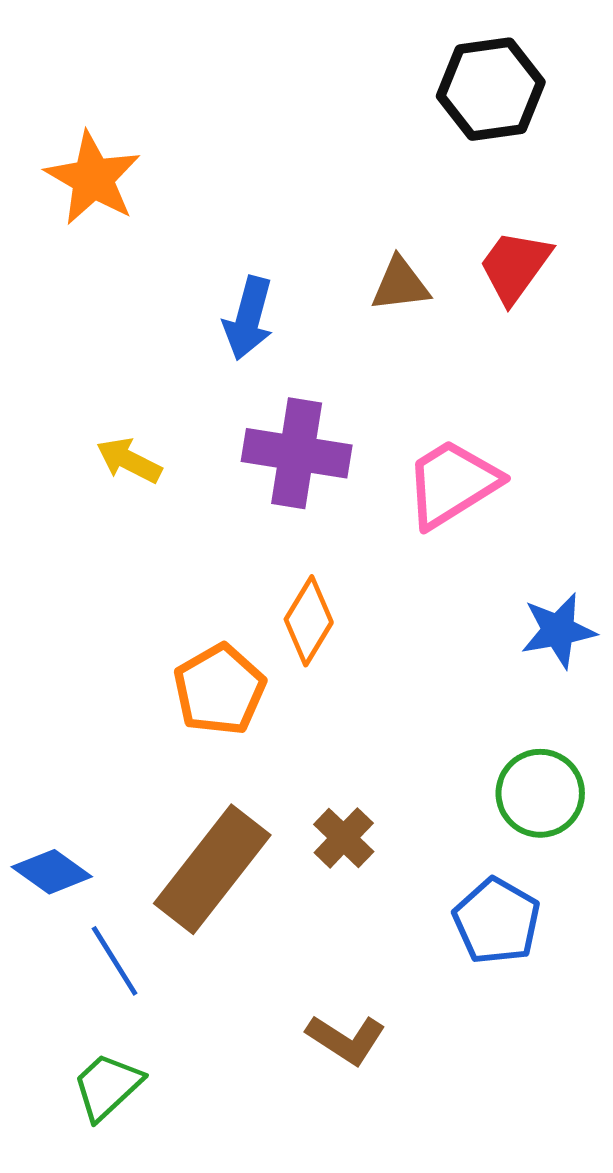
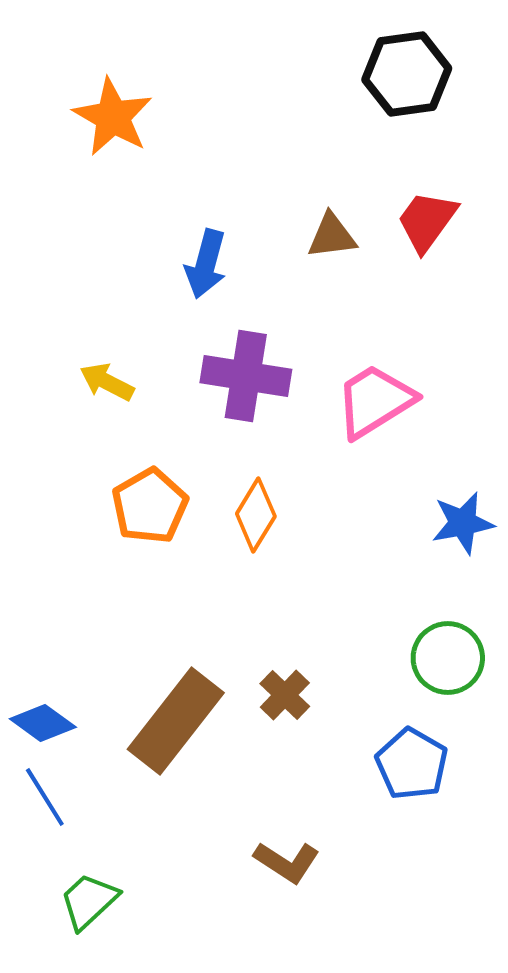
orange star: (93, 178) -> (113, 117), moved
orange pentagon: (219, 690) -> (150, 506), moved
blue line: (115, 961) -> (45, 797), moved

